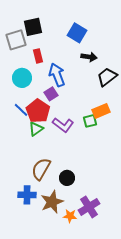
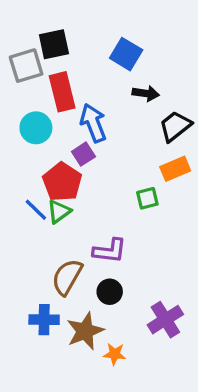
red rectangle: (38, 56) -> (62, 92), size x1.6
blue line: (21, 110) -> (36, 210), moved
orange rectangle: (101, 111) -> (175, 169), moved
purple L-shape: (63, 125) -> (110, 251), moved, turned -30
purple cross: (89, 207) -> (165, 320), moved

